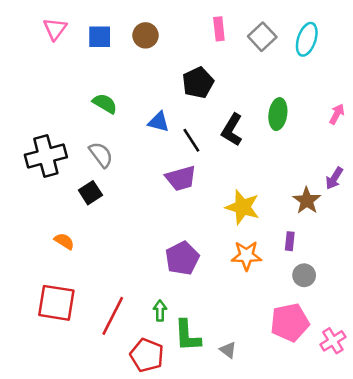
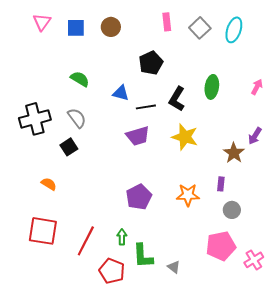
black line: (191, 140) -> (146, 107), turned -66
yellow star: (242, 207) -> (185, 137), moved

